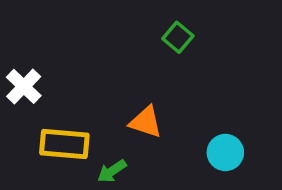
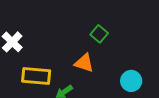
green square: (178, 37) -> (99, 34), moved

